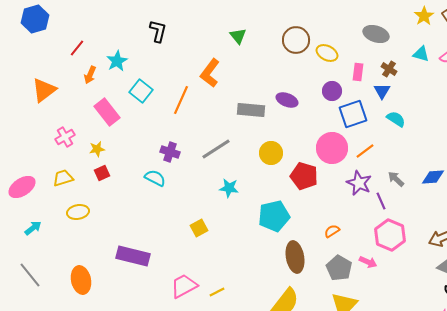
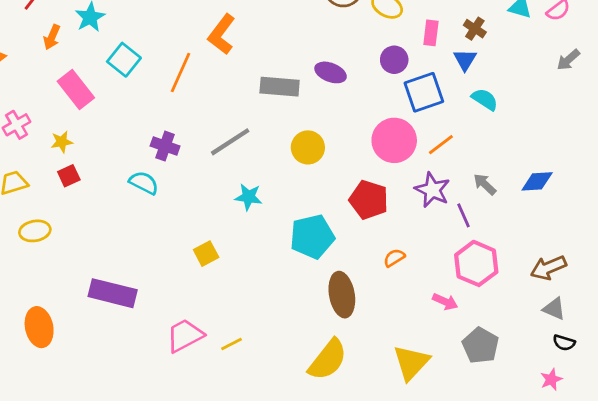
red pentagon: (304, 176) -> (369, 200), moved
gray pentagon: (339, 268) -> (480, 346), moved

